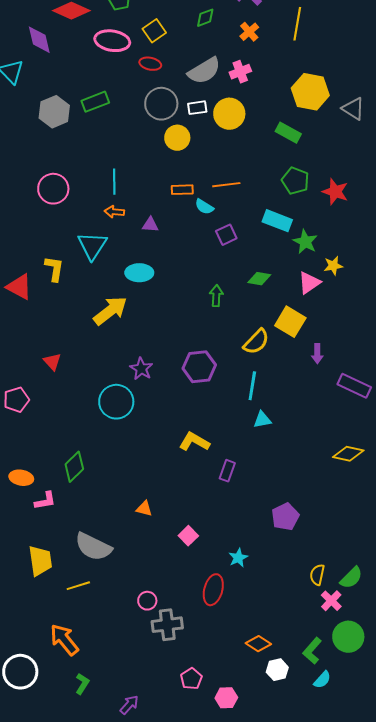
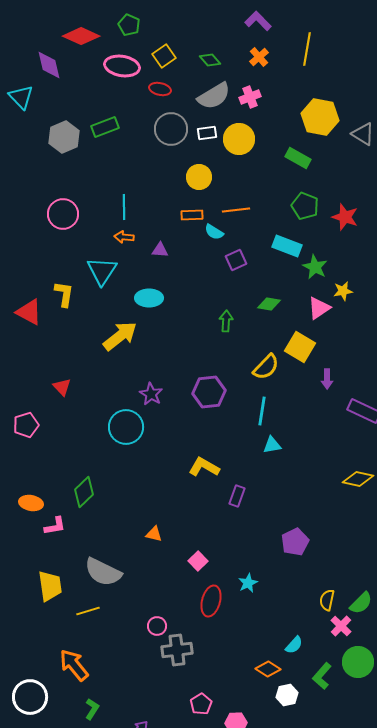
green diamond: (205, 18) -> (210, 60), moved, turned 70
yellow circle: (177, 138) -> (199, 177), moved
red ellipse: (213, 590) -> (211, 601), moved
cyan semicircle: (322, 680) -> (294, 645), moved

